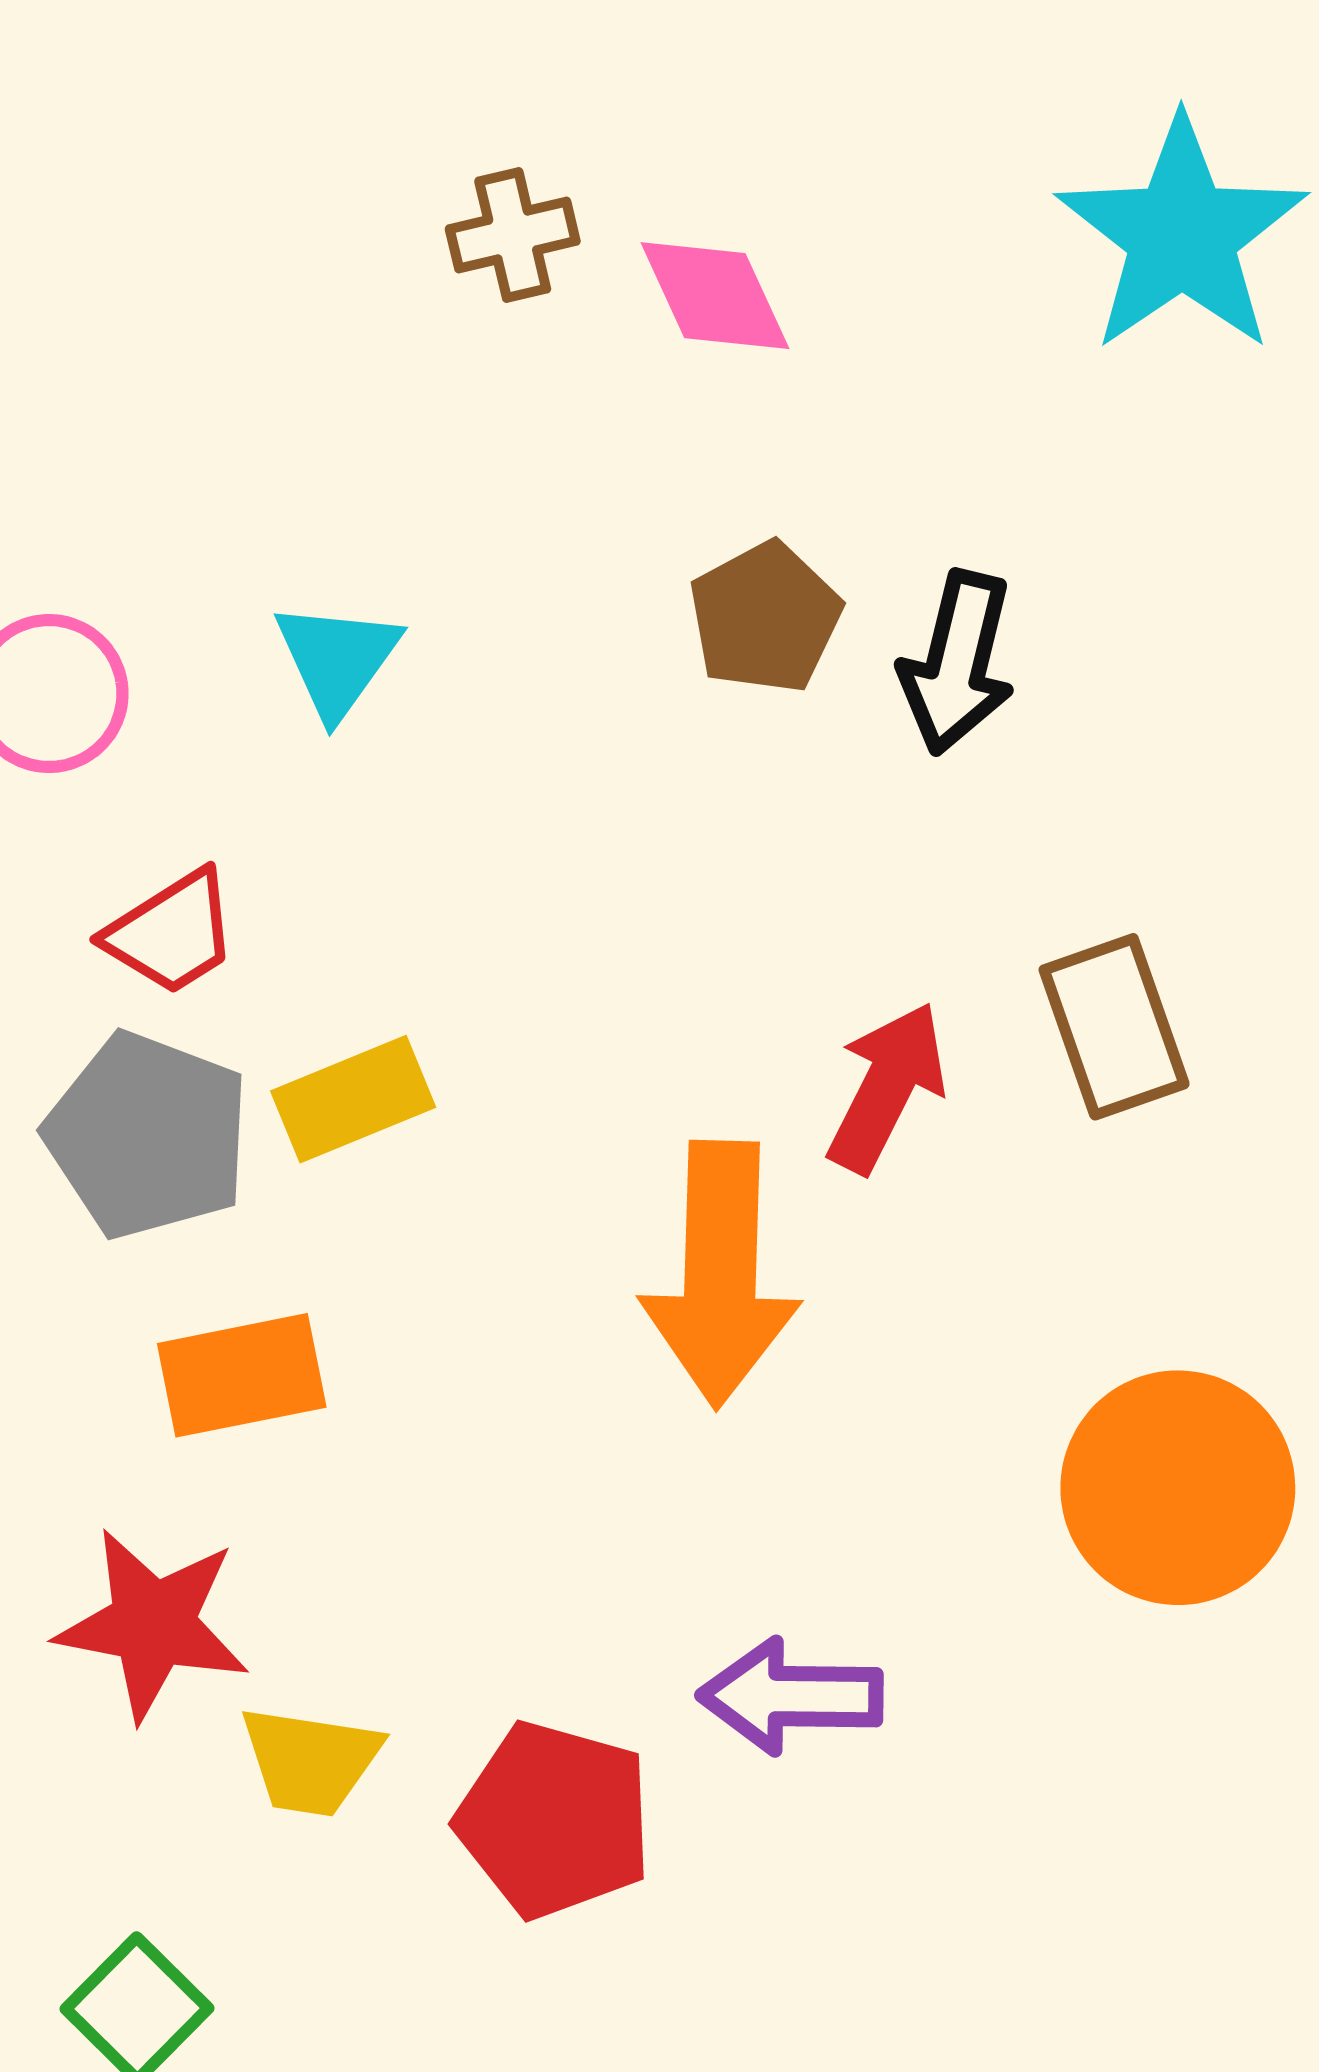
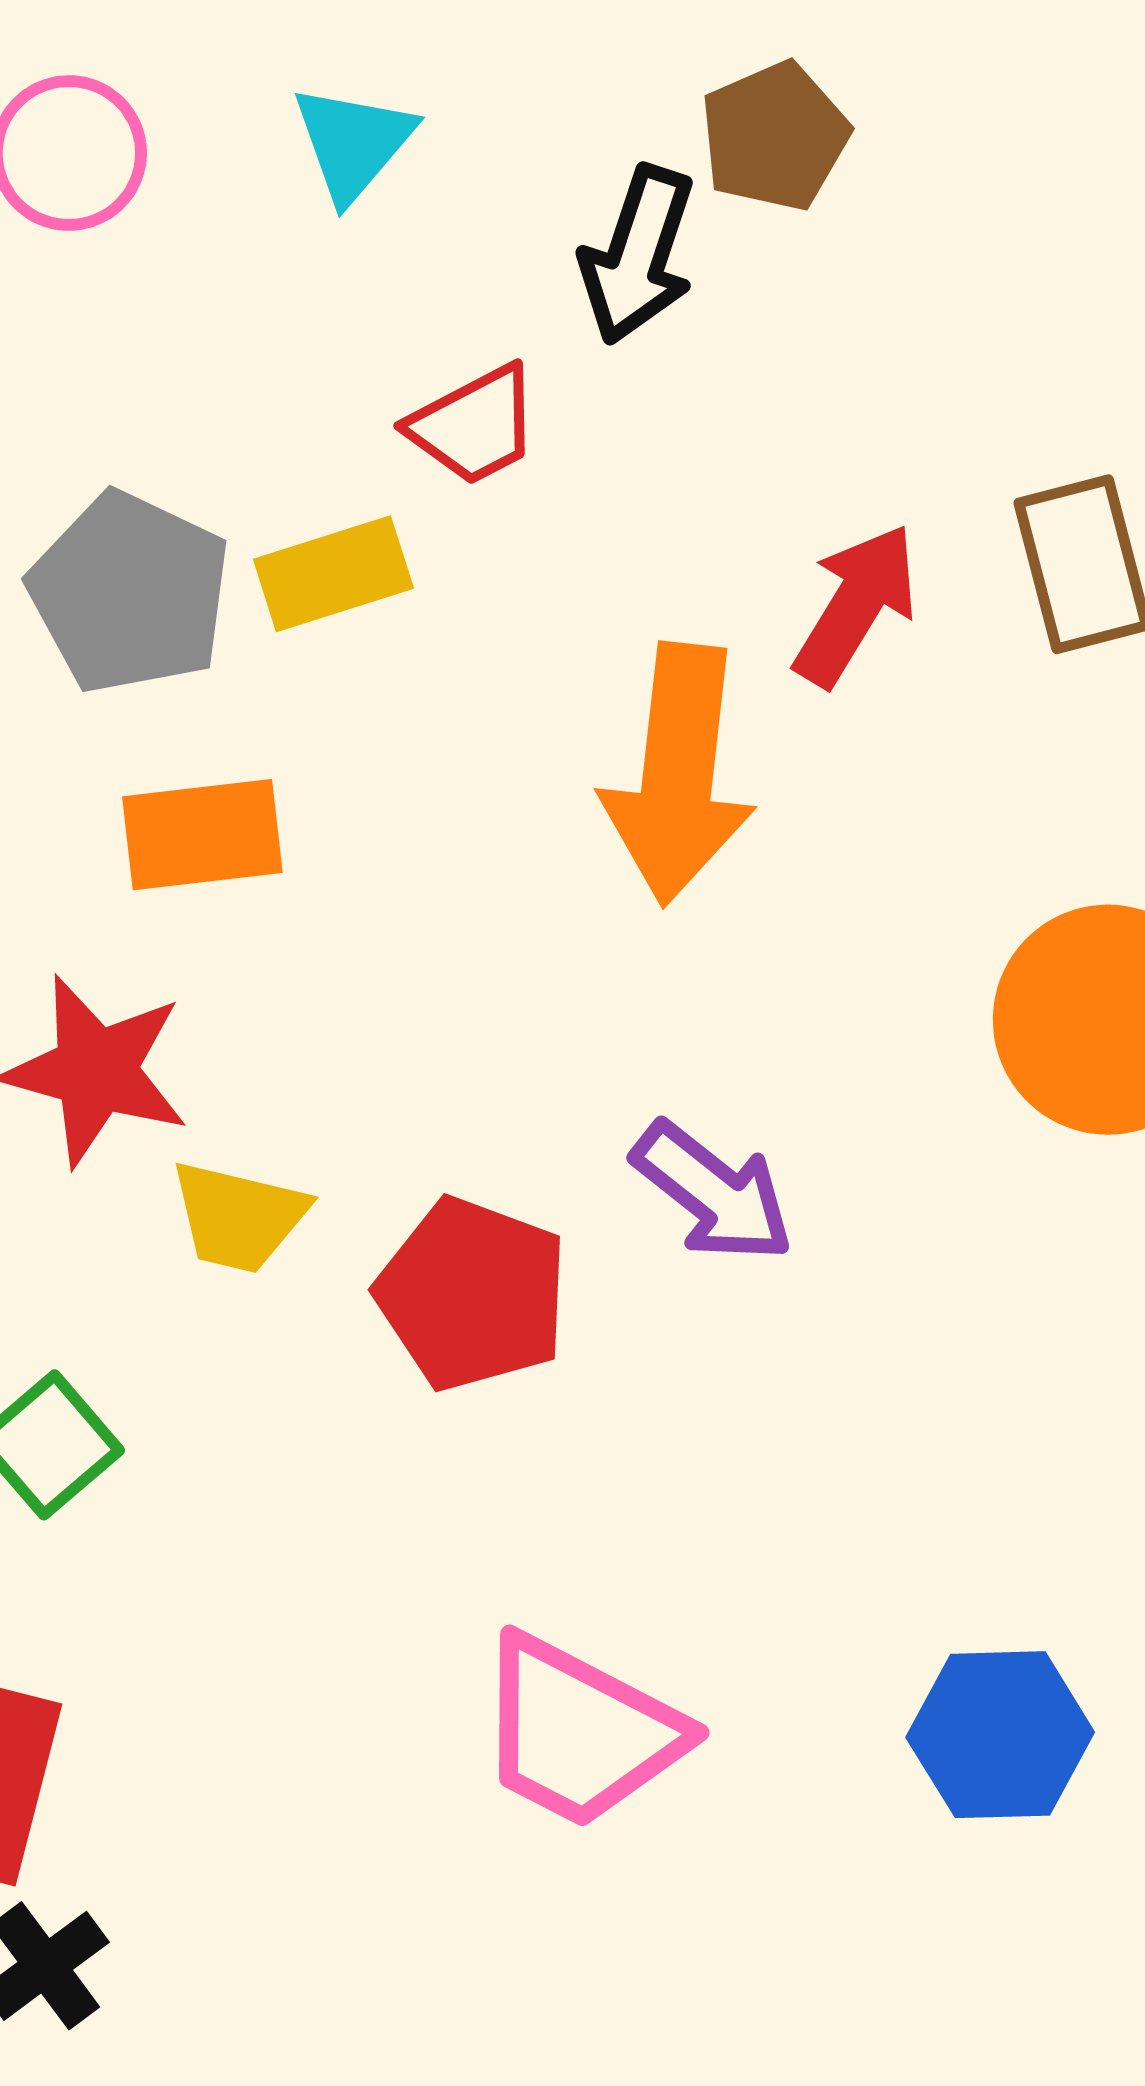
black arrow: (957, 663) -> (638, 255), moved
red trapezoid: (172, 933) -> (474, 425), moved
purple arrow: (791, 1696) -> (713, 1192), turned -147

